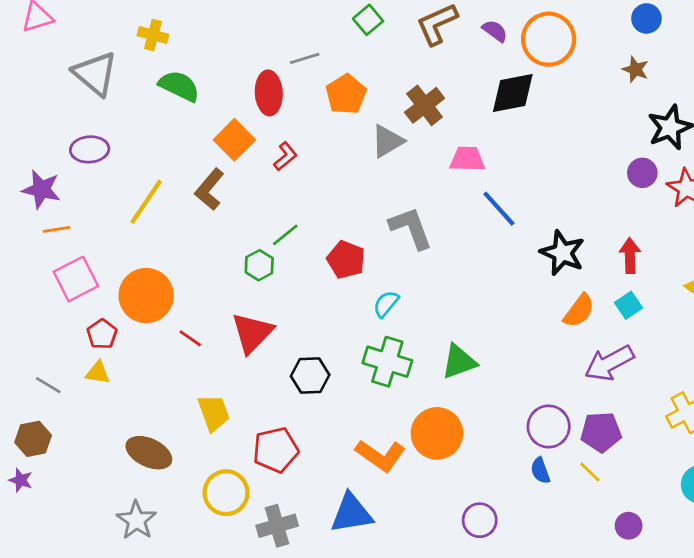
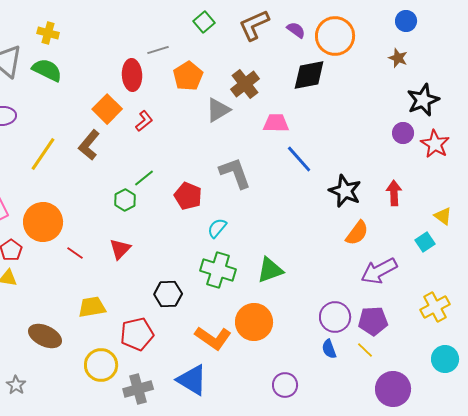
green semicircle: (179, 86) -> (47, 70), moved
cyan square: (629, 305) -> (425, 242), moved
red triangle: (252, 333) -> (120, 249), size x0.7
black hexagon: (310, 375) -> (168, 294), moved
yellow trapezoid: (214, 413) -> (92, 307), turned -80
blue triangle: (351, 513) -> (192, 380), turned 40
gray star: (136, 520) -> (16, 385), moved, size x0.7
purple circle: (629, 526) -> (393, 389), size x1.8

